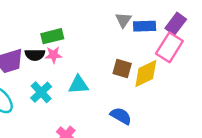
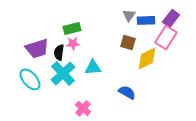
black semicircle: (35, 55) -> (59, 52), moved, turned 98
brown square: (122, 69) -> (128, 42), moved
cyan cross: (41, 92) -> (63, 73), size x1.4

